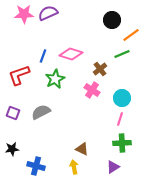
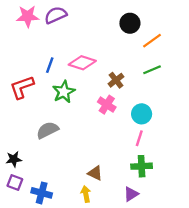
green line: (122, 54) -> (152, 70), moved
purple square: (13, 113) -> (15, 182), moved
black star: (12, 149) -> (14, 159), moved

